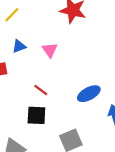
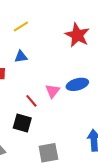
pink triangle: (50, 50) -> (53, 91), moved
blue ellipse: (89, 94) -> (77, 84), moved

